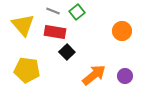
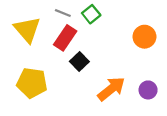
red rectangle: (55, 32) -> (65, 38), turned -65

